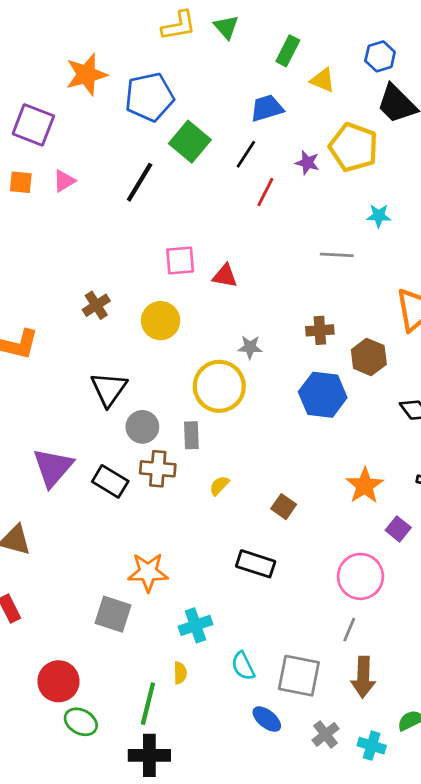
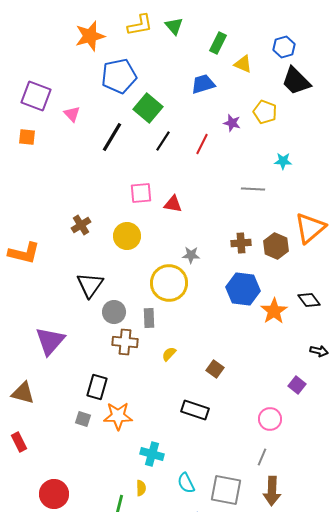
orange star: (86, 75) -> (90, 36), moved
yellow pentagon: (353, 147) -> (265, 112), size x0.7
black line: (246, 154) -> (163, 141), moved
pink triangle: (64, 181) -> (72, 114), moved, turned -42
brown hexagon: (369, 357) -> (276, 246), moved
black rectangle: (110, 481) -> (97, 387), moved, turned 75
orange star: (365, 486) -> (274, 311), moved
pink circle: (360, 576) -> (270, 419), size x0.7
gray square: (113, 614) -> (83, 419), moved, size x0.6
cyan cross: (195, 625) -> (152, 454), turned 35

